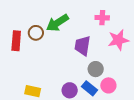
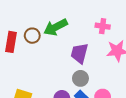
gray circle: (96, 69) -> (80, 78), moved

